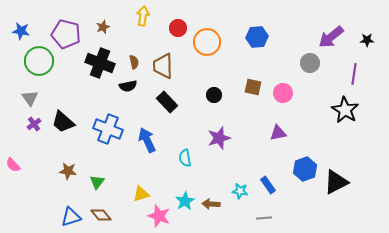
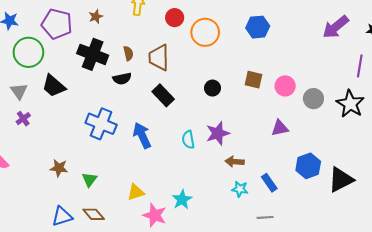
gray circle: (310, 63) -> (313, 99), moved
black trapezoid: (63, 122) -> (54, 86), moved
cyan semicircle: (185, 158) -> (188, 140), moved
brown arrow: (211, 204) -> (235, 162), moved

